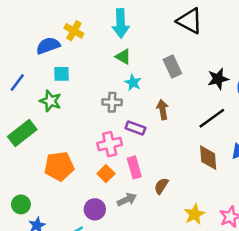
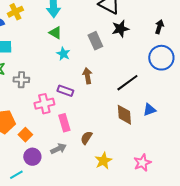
yellow cross: (74, 31) -> (15, 12), turned 35
black star: (218, 79) -> (120, 29), moved
gray cross: (112, 102) -> (21, 80), moved
orange square: (106, 174) -> (25, 135), moved
yellow star: (195, 214) -> (103, 161), moved

